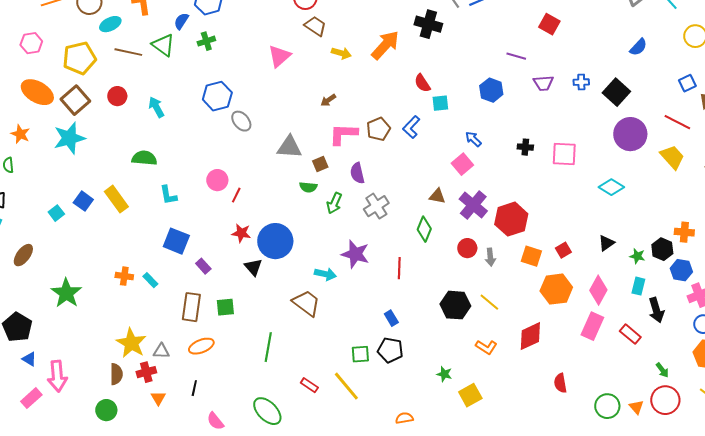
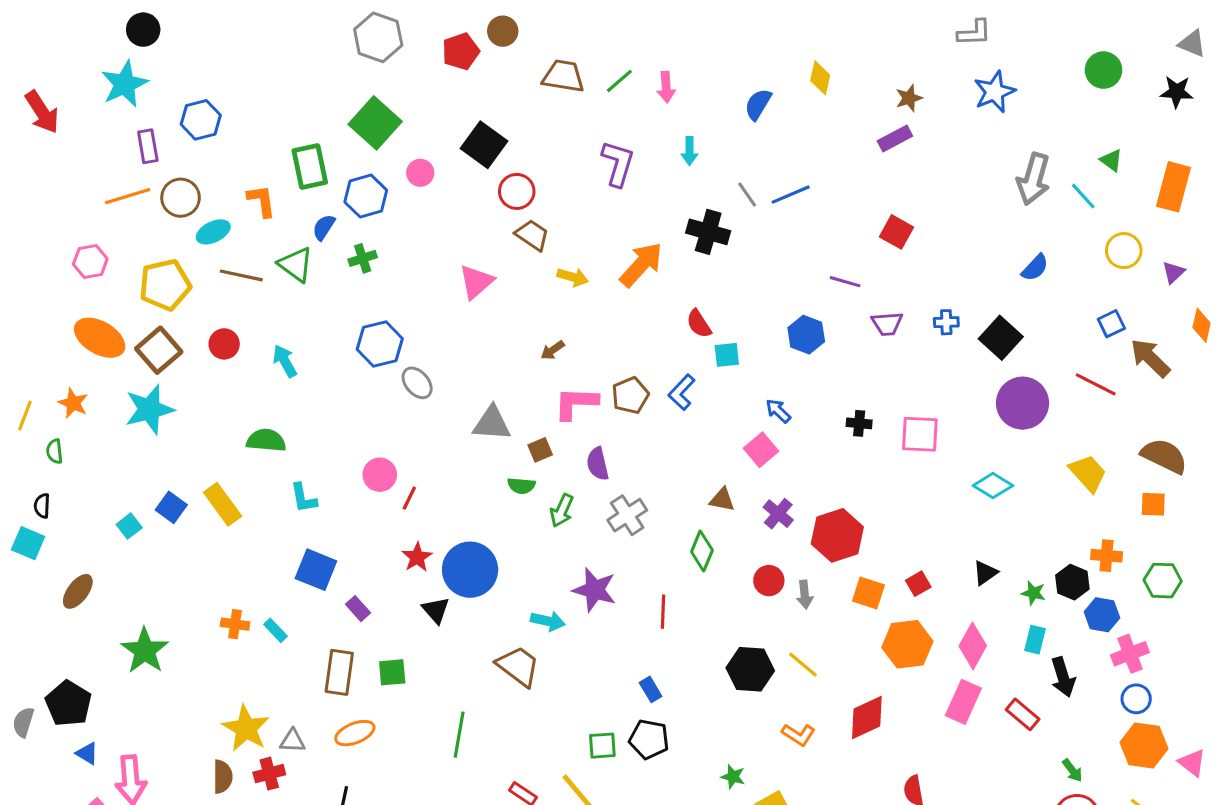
yellow trapezoid: (672, 157) -> (1088, 473), moved
purple cross: (473, 205) -> (778, 514), size x0.7
red star: (241, 233) -> (417, 557), turned 30

